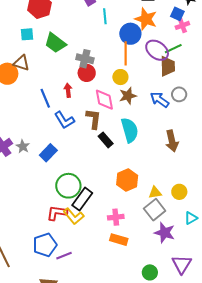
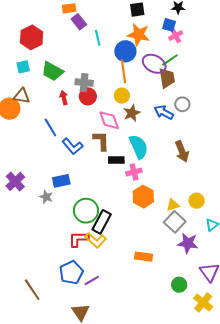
red arrow: (68, 90) -> (64, 98), moved
black rectangle: (106, 140) -> (116, 160), turned -42
gray star: (23, 146) -> (46, 197), moved
blue rectangle: (48, 153) -> (61, 181), turned 42
pink cross: (116, 217) -> (134, 172), moved

